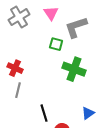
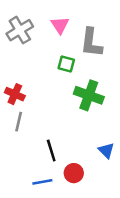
gray L-shape: (76, 27) -> (91, 43), turned -65
blue triangle: (88, 113) -> (106, 150), turned -40

